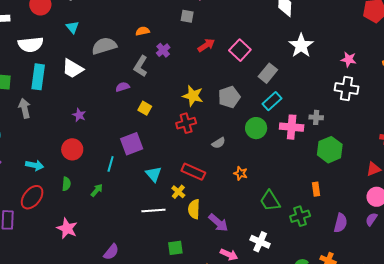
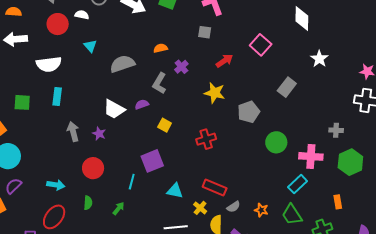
white star: (301, 46) -> (319, 59), size x0.7
pink square: (240, 50) -> (261, 45), moved
white trapezoid: (73, 69) -> (114, 109), moved
cyan rectangle: (38, 77) -> (57, 96), size x0.7
yellow star: (193, 96) -> (215, 93), moved
cyan rectangle: (272, 101) -> (298, 184), moved
gray arrow: (25, 108) -> (73, 132), moved
pink cross: (292, 127) -> (311, 156), moved
gray semicircle: (219, 143) -> (233, 207), moved
orange star: (241, 173) -> (261, 210), moved
cyan triangle: (154, 174) -> (175, 191), turned -36

